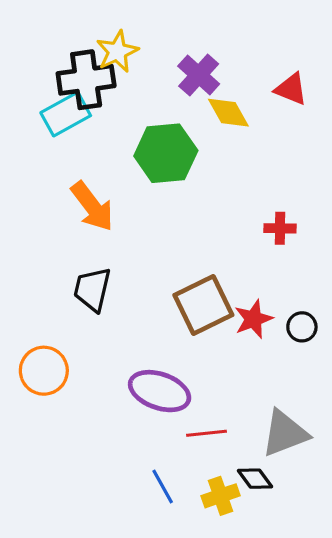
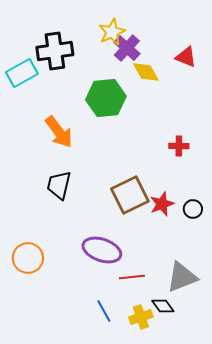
yellow star: (117, 52) -> (112, 32), moved
cyan rectangle: (66, 114) -> (22, 73), moved
orange circle: (44, 371) -> (28, 258), moved

